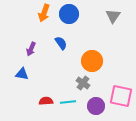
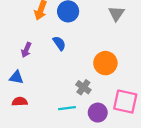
orange circle: (92, 61) -> (105, 63), moved
red semicircle: (46, 101) -> (20, 102), moved

